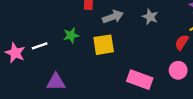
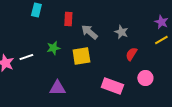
gray arrow: (113, 17) -> (89, 32), turned -120
red semicircle: (182, 42) -> (131, 54), moved
purple triangle: (56, 82) -> (57, 88), moved

